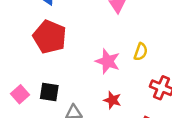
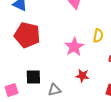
pink star: (108, 61) -> (74, 47), turned 30
pink square: (20, 94) -> (11, 90), moved, turned 32

